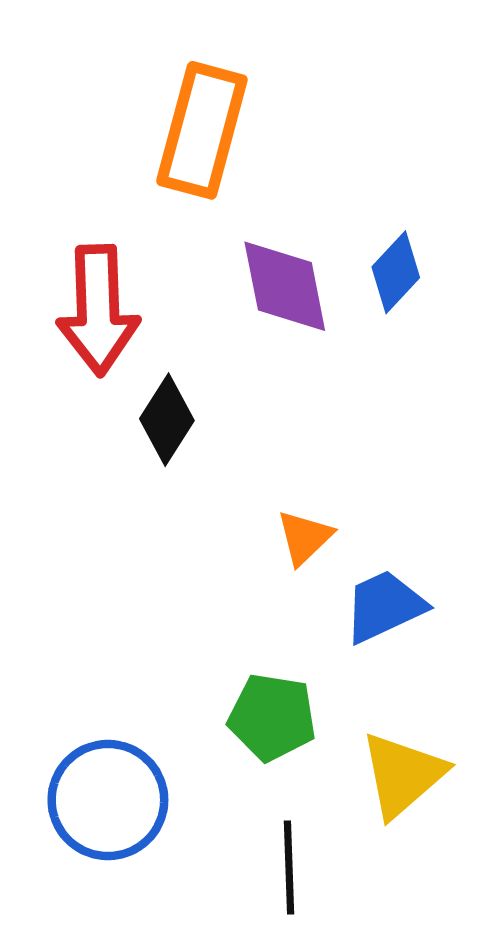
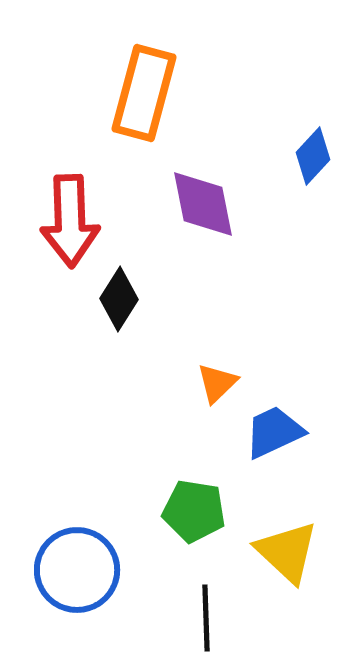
blue diamond: (396, 272) -> (313, 156), moved
yellow triangle: (403, 775) -> (287, 552), turned -36

